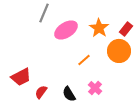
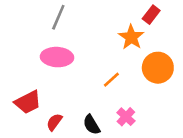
red rectangle: (126, 29) -> (151, 15), moved
pink ellipse: (66, 30) -> (57, 57), moved, turned 35

